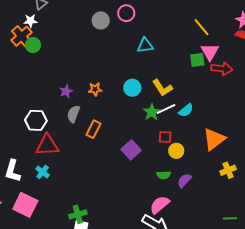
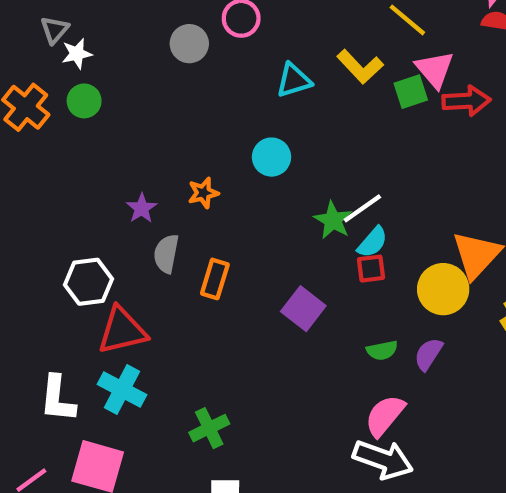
white star: (31, 21) -> (77, 54), moved
green circle: (33, 45) -> (84, 101), moved
cyan circle: (132, 88) -> (272, 157), moved
yellow L-shape: (162, 88) -> (360, 67), moved
cyan semicircle: (186, 110) -> (373, 242), moved
yellow circle: (176, 151) -> (443, 289), moved, size x1.5
cyan cross: (43, 172) -> (122, 390), size x1.5
green cross: (78, 214) -> (209, 428), moved

